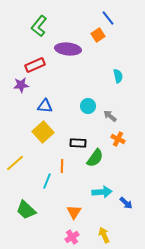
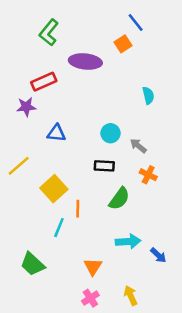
yellow square: (43, 132) -> (54, 189), moved
black rectangle: (78, 143) -> (104, 166), moved
yellow line: (15, 163) -> (19, 166), moved

